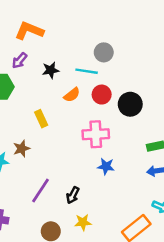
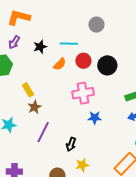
gray circle: (104, 52) -> (96, 25), moved
yellow rectangle: (41, 119) -> (28, 90), moved
brown star: (22, 149) -> (34, 107), moved
purple line: (40, 191) -> (43, 132), moved

